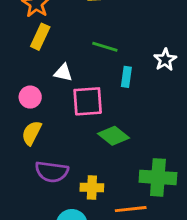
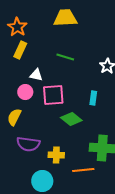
cyan rectangle: (126, 77) -> (93, 98), moved
pink circle: (30, 97) -> (25, 92), moved

